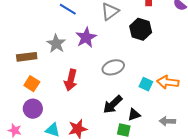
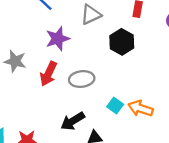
gray star: (56, 44) -> (15, 61), moved, turned -30
red arrow: (71, 80) -> (48, 74), moved

